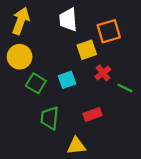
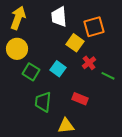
yellow square: (87, 50) -> (75, 43), turned -36
cyan square: (67, 80) -> (58, 69), turned -35
red rectangle: (92, 115) -> (80, 99), turned 42

